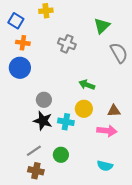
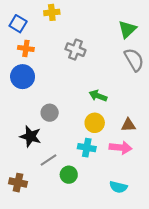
green triangle: (102, 26) -> (127, 29), moved
black star: (43, 121) -> (30, 136), moved
cyan cross: (66, 122) -> (87, 148), moved
gray line: (34, 151) -> (48, 160), moved
brown cross: (36, 171) -> (18, 183), moved

